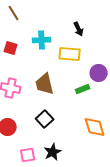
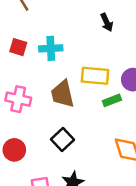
cyan cross: (42, 40) -> (51, 48), moved
yellow rectangle: (70, 54) -> (95, 76), moved

